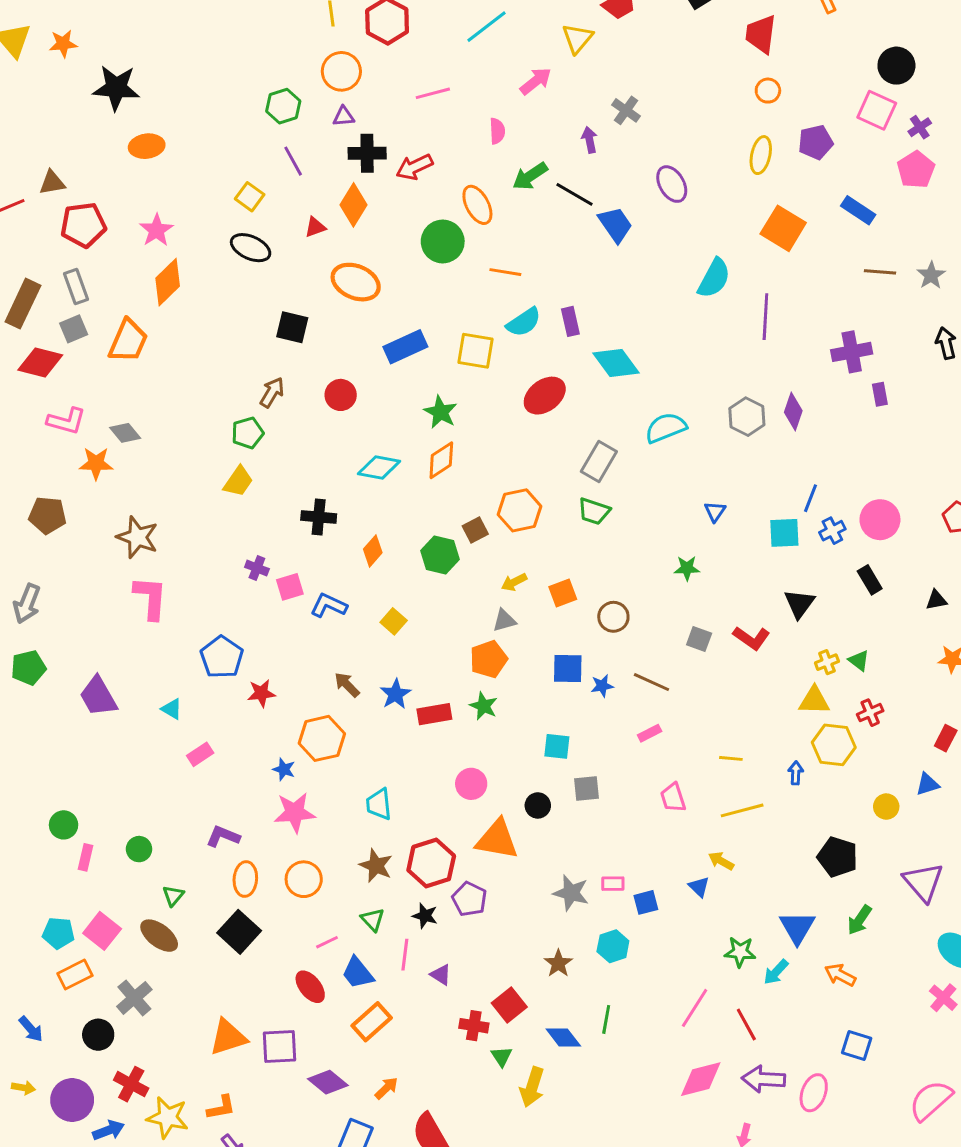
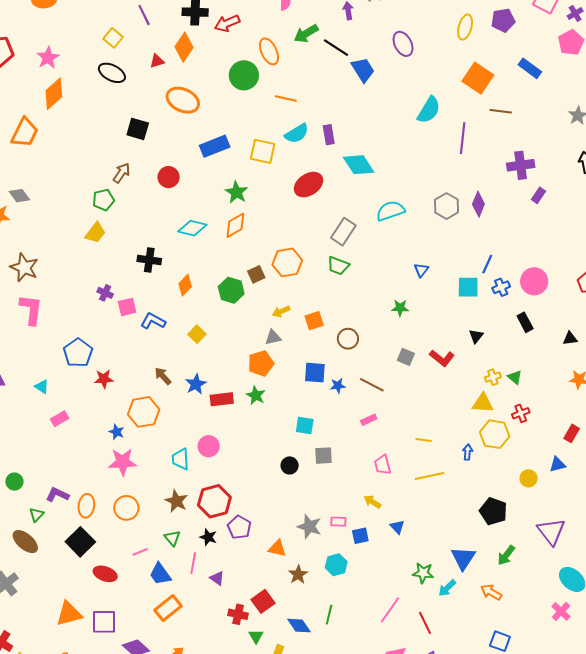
brown line: (880, 272) -> (501, 111), moved
purple rectangle: (880, 394) -> (538, 195), turned 42
black triangle: (799, 604) -> (476, 336), size x0.7
pink circle: (471, 784) -> (209, 446), moved
purple L-shape: (223, 836) -> (57, 495), moved
orange triangle: (497, 839) -> (277, 548), moved, size x0.6
yellow arrow: (721, 861) -> (372, 502), moved
red ellipse: (310, 987) -> (105, 574), moved, turned -35

